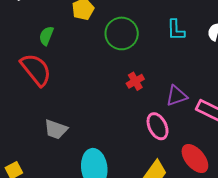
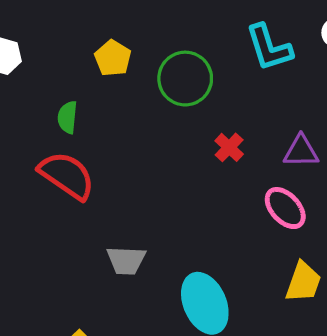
cyan L-shape: (176, 30) -> (269, 48), size x1.4
purple triangle: (177, 96) -> (301, 151), turned 35

